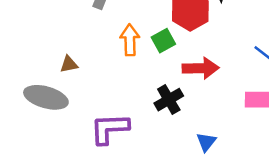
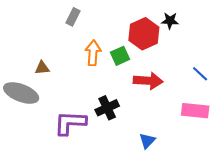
black cross: (169, 100) -> (107, 108), moved

